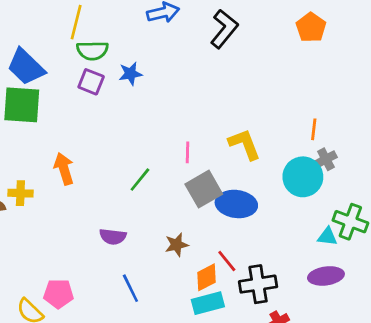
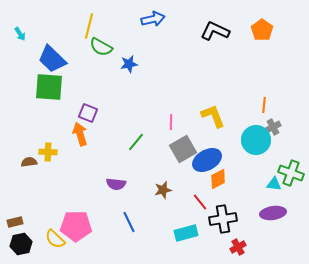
black L-shape: (224, 29) -> (215, 31), moved, turned -104
green semicircle: (92, 51) -> (101, 47), turned 30
purple square: (91, 82) -> (88, 113), moved
blue ellipse: (236, 204) -> (207, 160), turned -36
orange diamond: (206, 277) -> (218, 179), moved
pink pentagon: (58, 294) -> (76, 226), size x1.4

